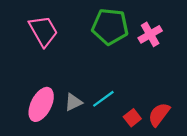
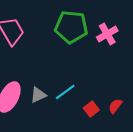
red semicircle: (159, 114) -> (115, 106), size x0.7

